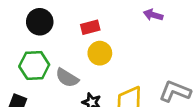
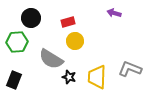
green hexagon: (34, 65) -> (17, 42), moved
gray semicircle: (67, 78) -> (51, 59), size x1.4

